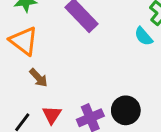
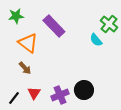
orange triangle: (24, 41) -> (28, 43), moved

